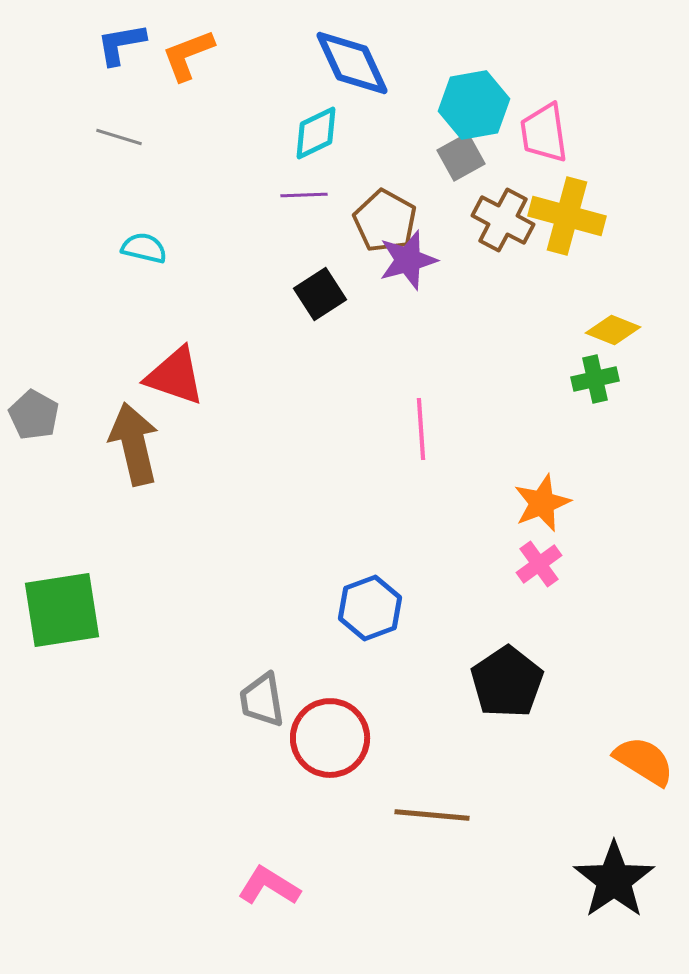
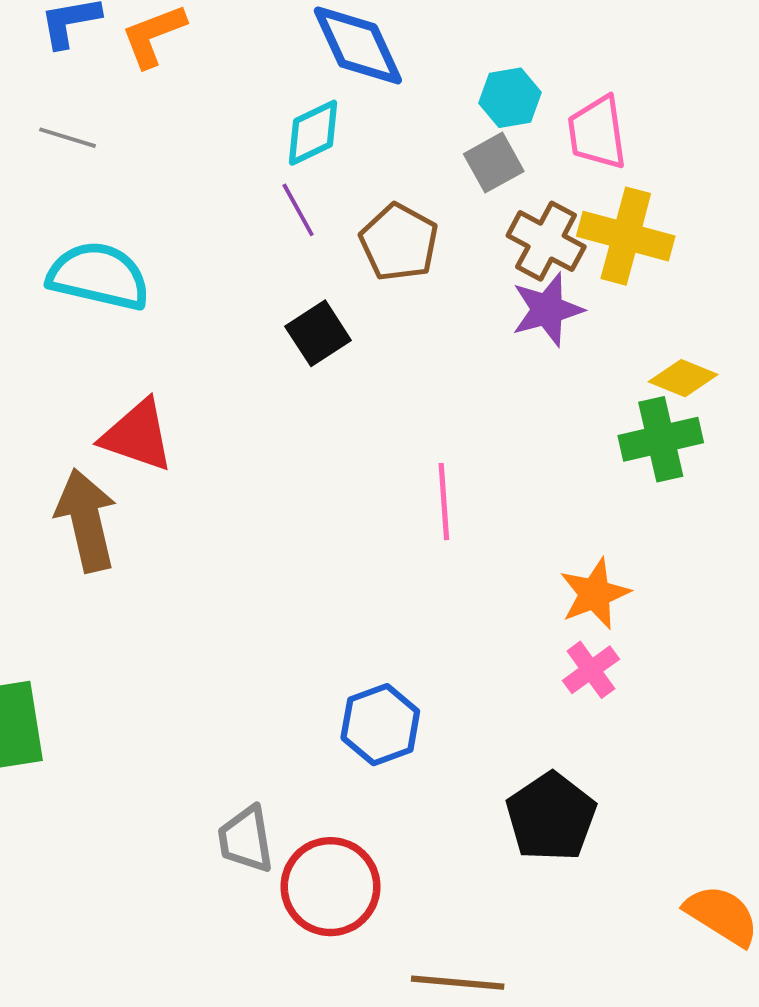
cyan hexagon: (474, 105) -> (510, 98), size x0.7
purple line: (304, 195) -> (298, 210), turned 63
cyan semicircle: (144, 248) -> (99, 276), size x1.8
purple star: (408, 260) -> (547, 310), moved
green cross: (595, 379) -> (661, 439), size x1.4

